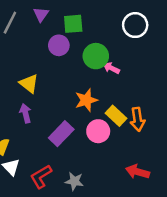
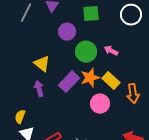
green square: (73, 24) -> (91, 14), moved
green circle: (96, 56) -> (86, 52), moved
yellow rectangle: (116, 116) -> (111, 81), moved
purple rectangle: (61, 134) -> (69, 82), moved

